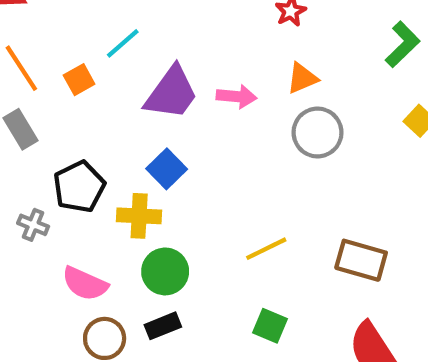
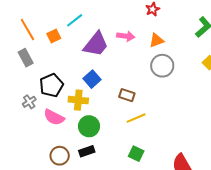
pink arrow: (237, 96) -> (126, 36), moved
gray cross: (33, 225) -> (29, 102), turned 32
brown rectangle: (361, 260) -> (127, 95), moved, size x0.7
pink semicircle: (85, 284) -> (54, 117), moved

